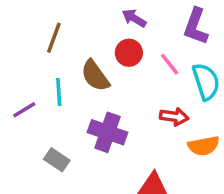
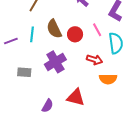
red circle: (129, 53) -> (75, 34), moved
purple cross: (108, 132) -> (55, 62), turned 30
gray rectangle: (57, 160) -> (24, 72), turned -40

